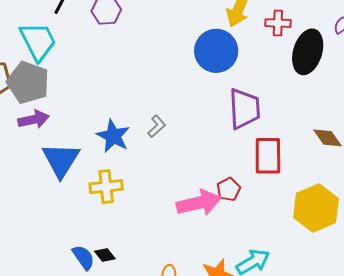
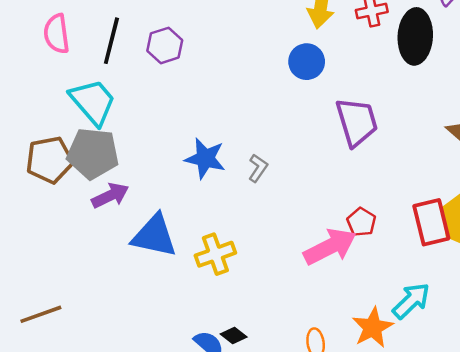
blue circle: (216, 51) -> (307, 62), size x0.7
blue star: (113, 136) -> (205, 158), moved
red rectangle: (268, 156) -> (431, 222), moved
blue triangle: (61, 160) -> (154, 236), turned -36

